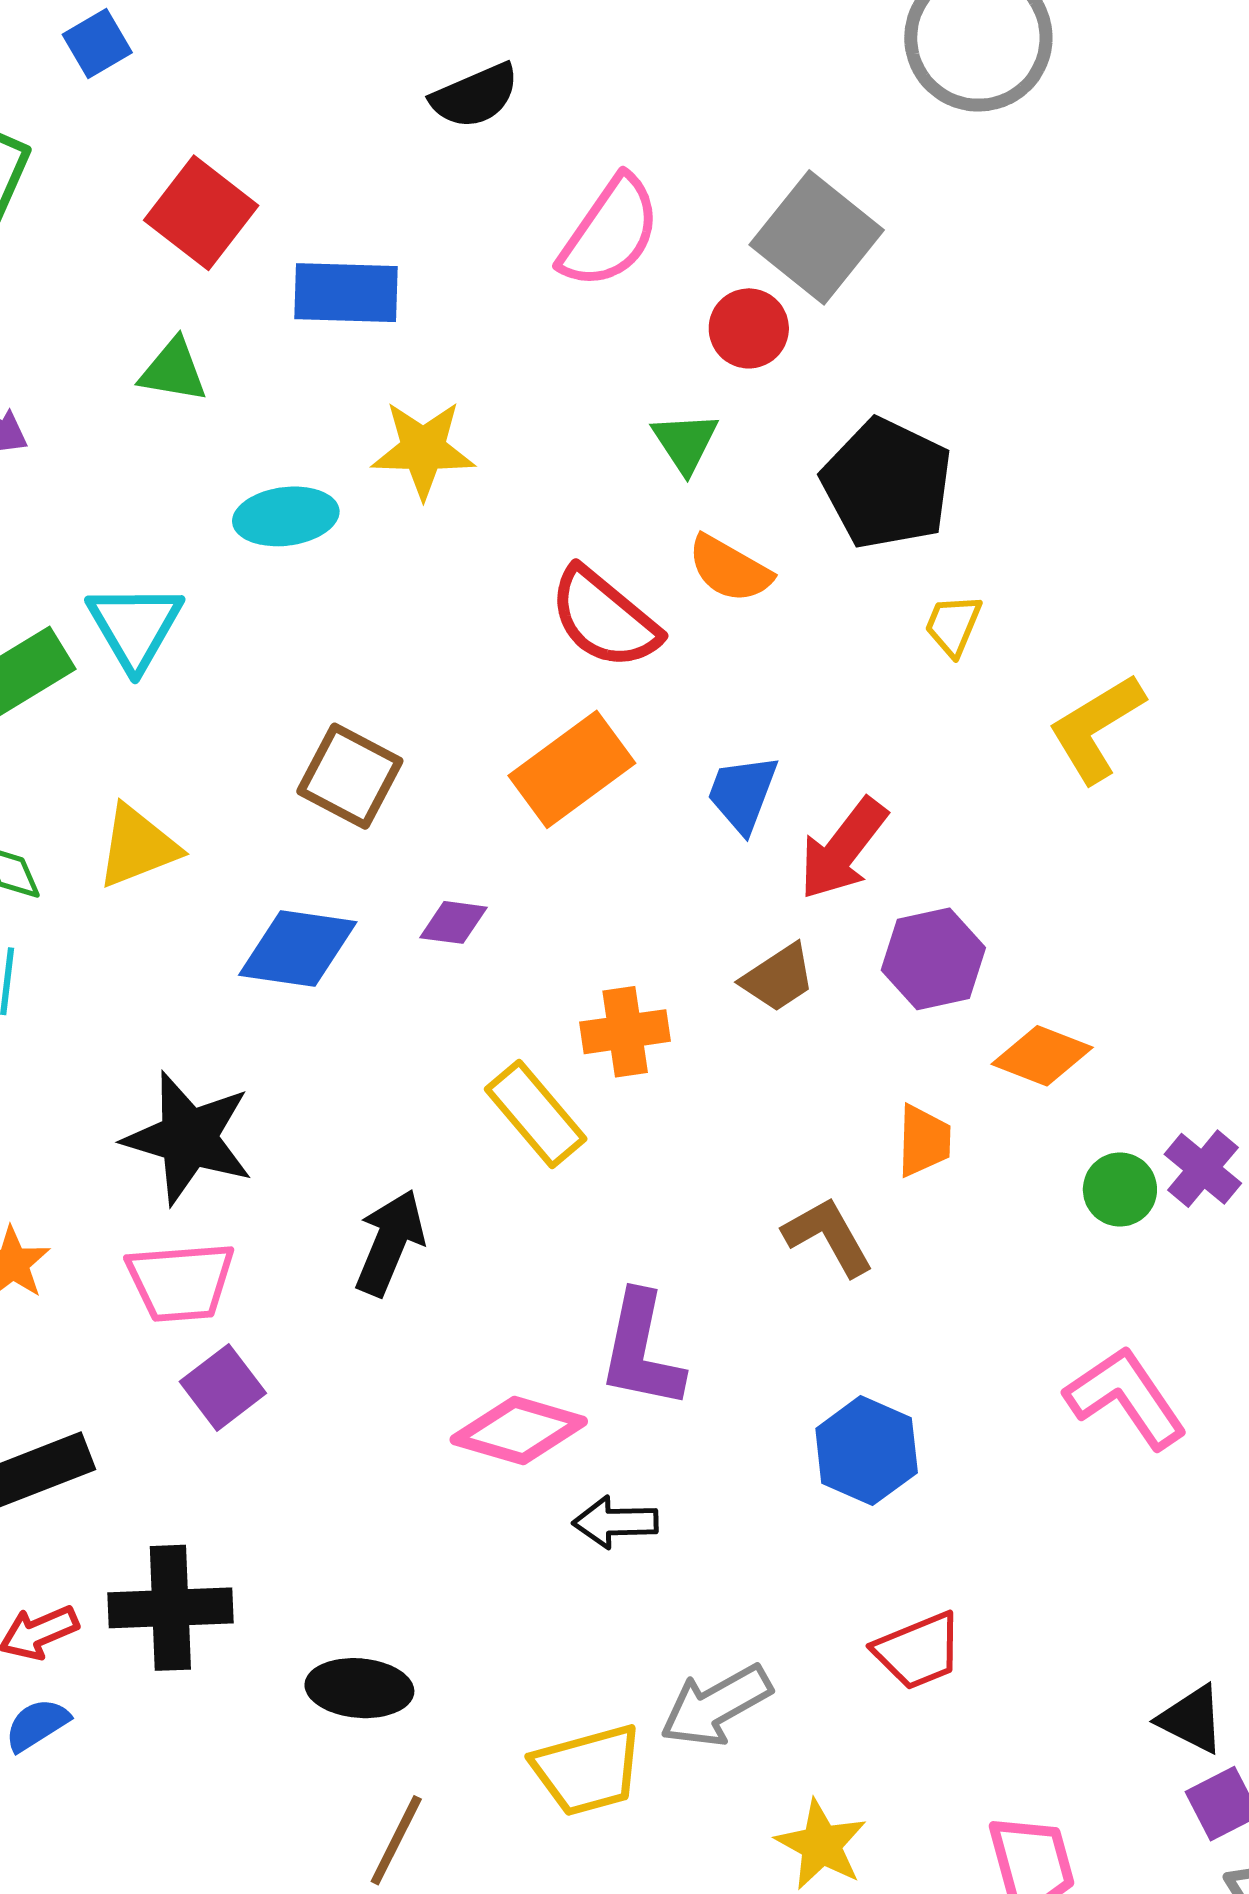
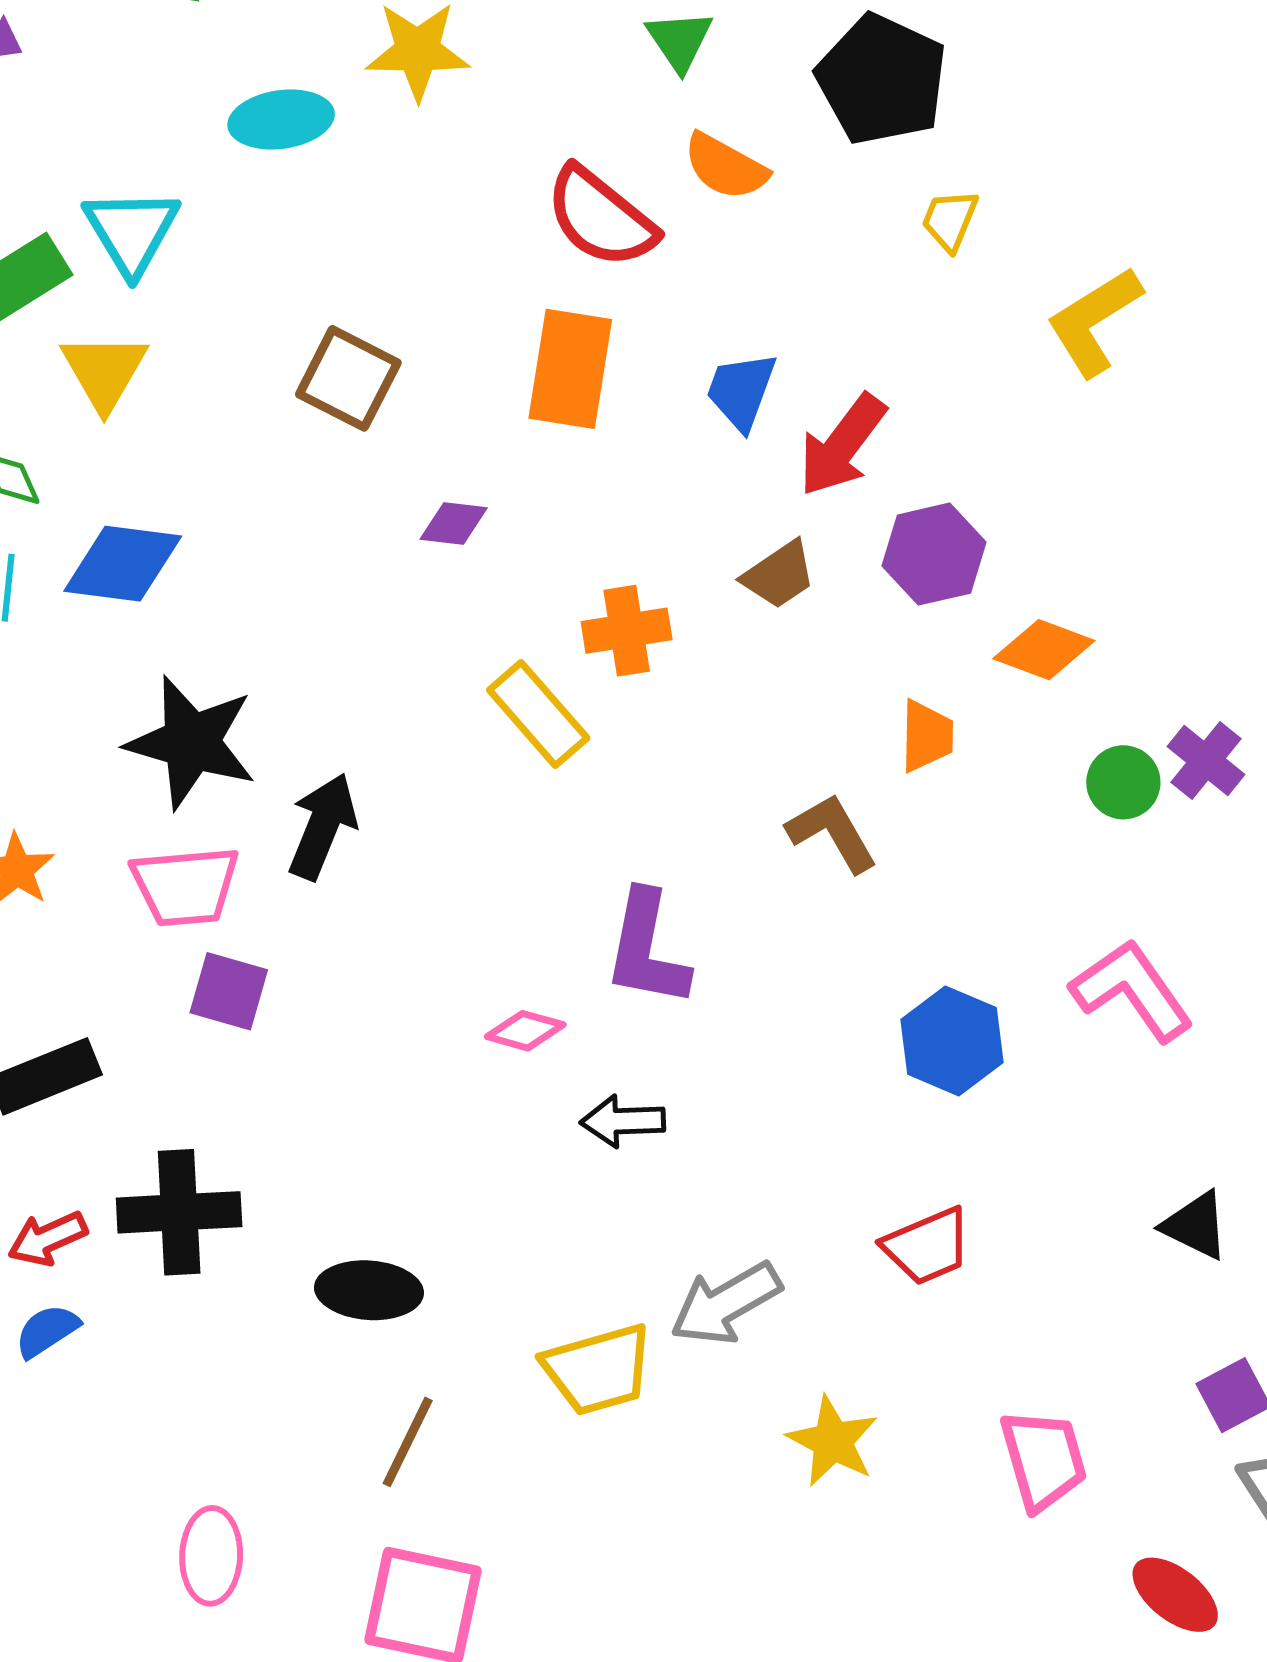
orange rectangle: (572, 769) -> (570, 369), turned -44
yellow triangle: (138, 846) -> (104, 371), moved, turned -38
blue diamond: (298, 948) -> (123, 564), moved
black arrow: (390, 1243) -> (322, 826), moved
purple square: (223, 1387) -> (229, 991), turned -36
pink diamond: (519, 1431) -> (525, 1031), size x0.6
blue hexagon: (867, 1451) -> (952, 1041), moved
black triangle: (1192, 1719) -> (1195, 1225), moved

